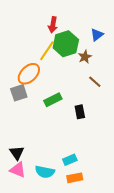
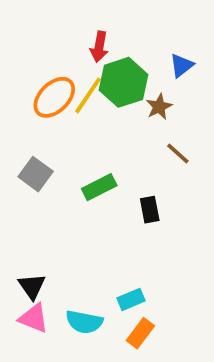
orange ellipse: (29, 74) -> (54, 97), moved
gray square: (19, 93) -> (36, 174), turned -36
orange rectangle: (75, 178) -> (140, 333), turned -42

